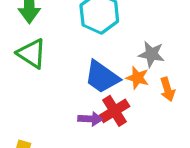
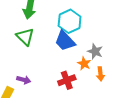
blue trapezoid: (102, 77) -> (65, 41), moved
purple arrow: (90, 119) -> (24, 80), moved

